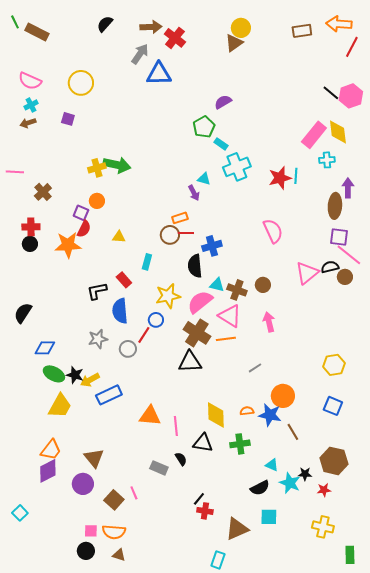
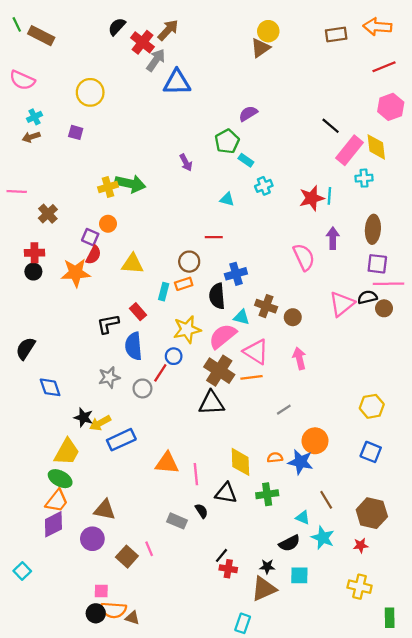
brown arrow: (151, 27) -> (168, 30), turned -45
red cross: (175, 38) -> (142, 42), moved
red line: (352, 47) -> (384, 67), moved, turned 40
pink semicircle: (30, 81) -> (22, 80), moved
black line: (331, 93) -> (331, 126), moved
cyan cross: (237, 167) -> (264, 186), size x0.6
purple arrow: (348, 188) -> (333, 238), moved
purple arrow: (194, 193) -> (186, 163), moved
orange rectangle: (180, 218) -> (184, 284), moved
red line: (186, 233) -> (214, 237), moved
yellow triangle: (119, 237) -> (132, 264), size x1.5
pink line: (349, 255) -> (388, 284), turned -40
brown cross: (237, 290) -> (266, 306), moved
blue diamond: (45, 348) -> (50, 387), turned 70
green ellipse: (54, 374) -> (60, 479), moved
brown line: (293, 432) -> (326, 500), moved
brown triangle: (94, 458) -> (105, 510), turned -40
black star: (305, 474) -> (267, 567), moved
orange semicircle: (114, 532) -> (114, 610), moved

